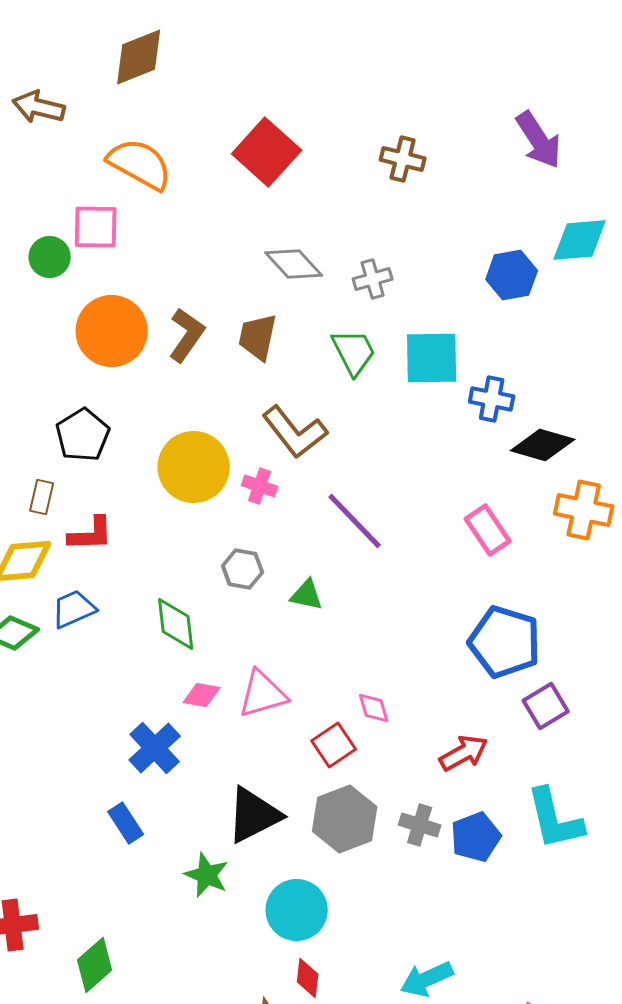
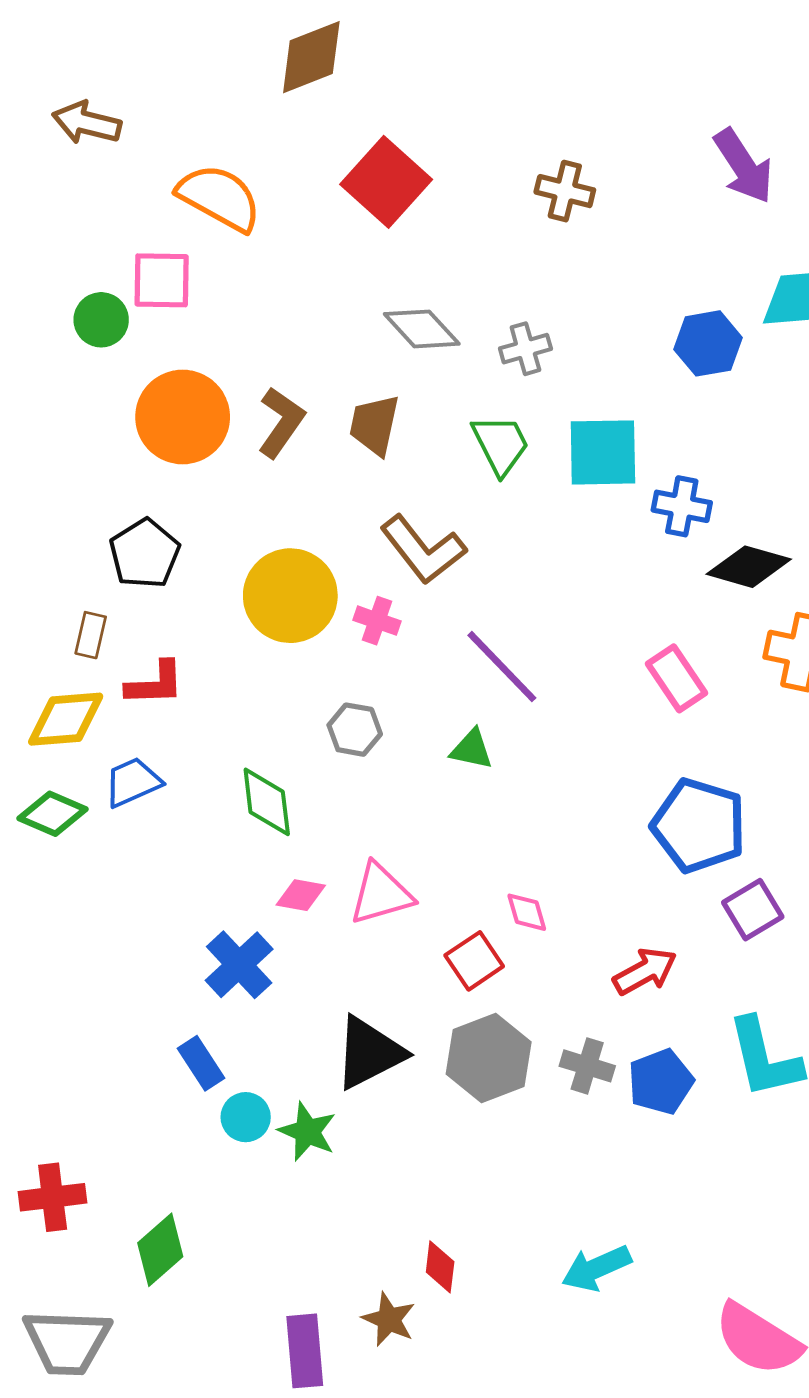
brown diamond: (139, 57) -> (311, 57), moved
green triangle: (307, 595) -> (472, 749), moved
cyan circle: (297, 910) -> (246, 1117), moved, size x0.6

